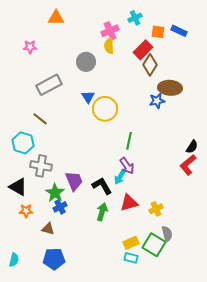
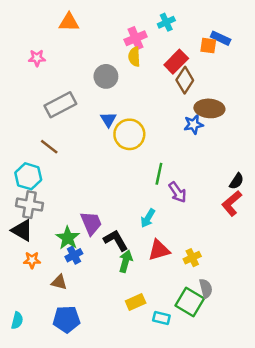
orange square: (158, 32) -> (208, 46), moved
gray cross: (41, 166) -> (30, 205), moved
purple arrow: (127, 166) -> (177, 192), moved
black L-shape: (102, 186) -> (116, 240), moved
yellow rectangle: (131, 243) -> (136, 302), moved

